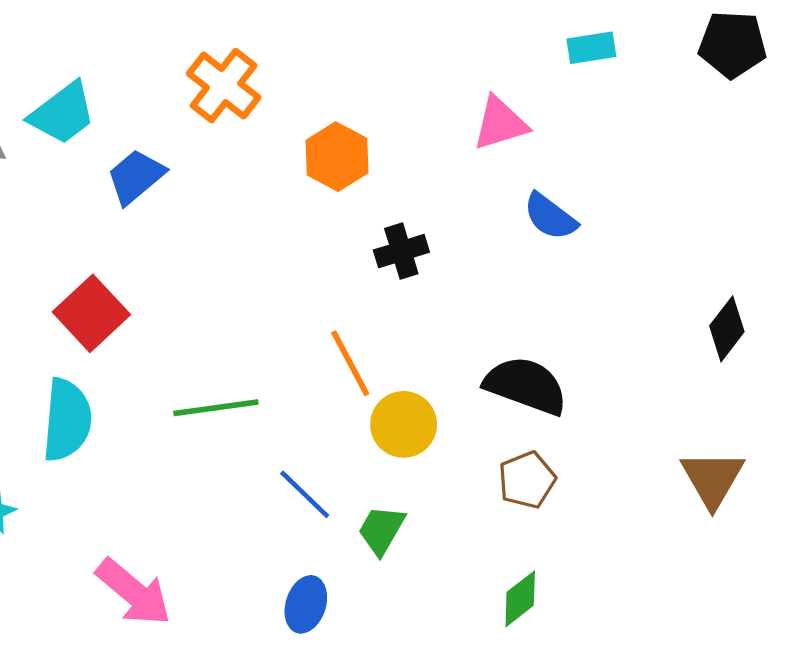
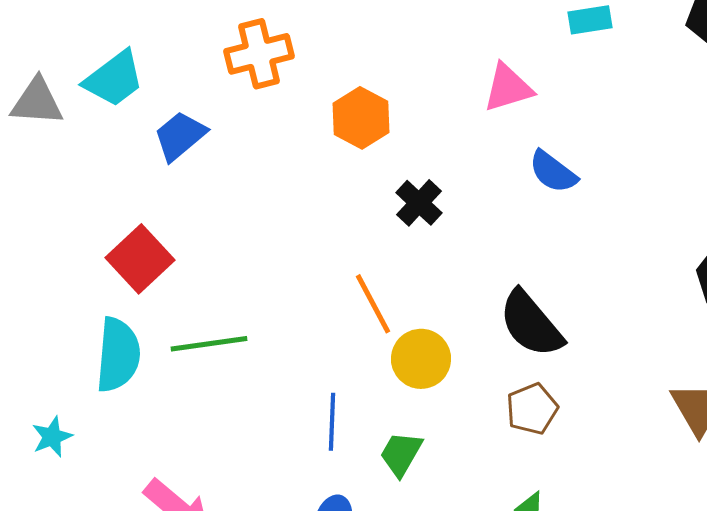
orange cross: (224, 86) -> (259, 54), turned 38
black cross: (401, 251) -> (419, 203), turned -30
black semicircle: (526, 386) -> (531, 324), turned -150
green line: (216, 408) -> (209, 344), moved
blue line: (305, 494) -> (332, 422), turned 48

